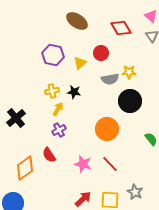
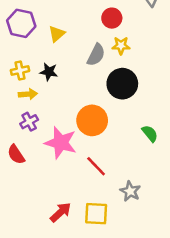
red circle: (101, 53) -> (112, 18), moved
gray semicircle: (110, 79) -> (96, 55), turned -54
yellow arrow: (58, 109) -> (28, 94), turned 56
pink star: (83, 164) -> (61, 143), moved, size x1.4
gray star: (135, 192) -> (130, 191), moved

